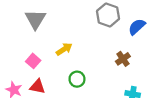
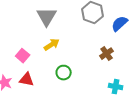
gray triangle: (35, 19) -> (47, 17), moved

